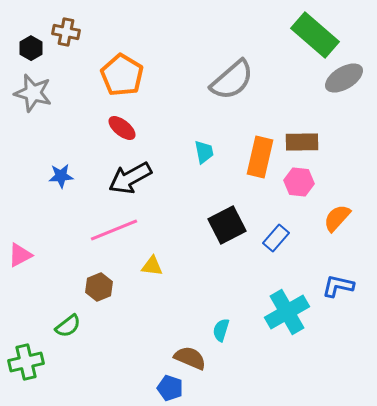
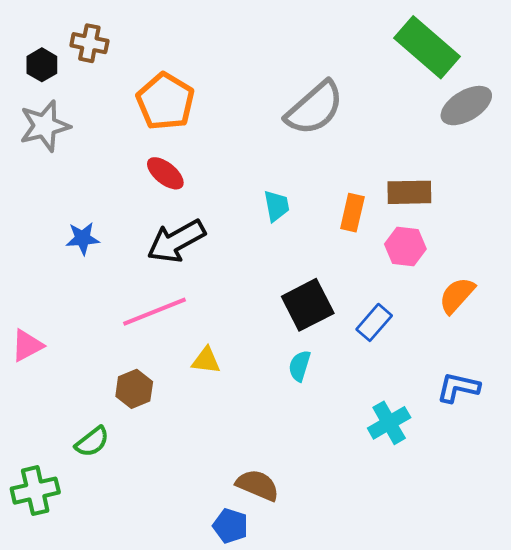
gray star: (33, 93) -> (45, 126), turned -30
orange rectangle: (260, 157) -> (352, 213), size x0.7
cyan cross: (287, 312) -> (389, 423), size x0.7
cyan semicircle: (221, 330) -> (300, 366), moved

